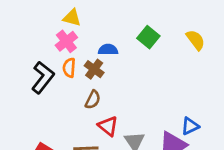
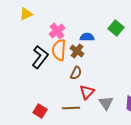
yellow triangle: (72, 18) -> (26, 14), moved, turned -40
orange semicircle: (69, 68) -> (59, 50), size x1.5
red triangle: (108, 126) -> (87, 92), turned 35

